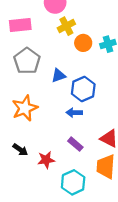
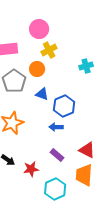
orange circle: (83, 43) -> (37, 69), moved
blue triangle: (58, 76) -> (42, 94), turned 40

